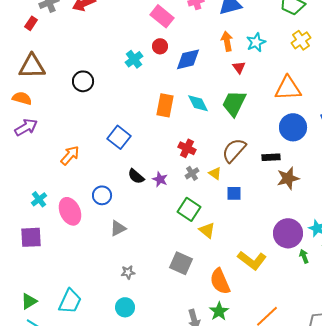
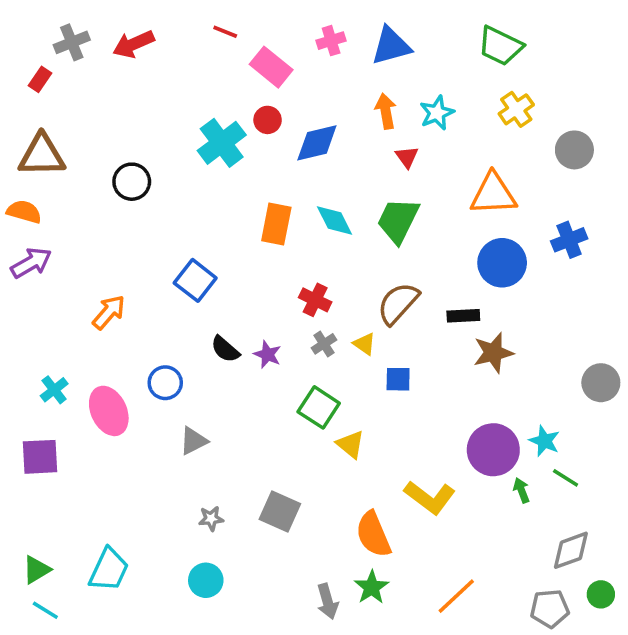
cyan cross: (134, 59) -> (222, 143), size x1.5
gray square: (181, 263) -> (280, 511), moved

